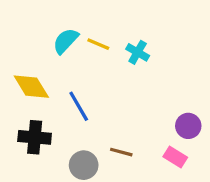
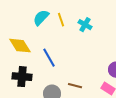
yellow line: (98, 44) -> (61, 20), turned 48

